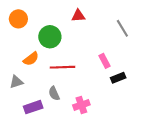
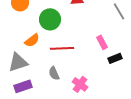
gray triangle: (16, 82) -> (18, 62), size x1.5
pink cross: (81, 105) -> (80, 84), turned -35
purple rectangle: (33, 107) -> (23, 86), moved

